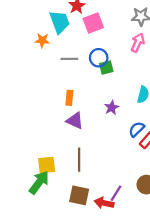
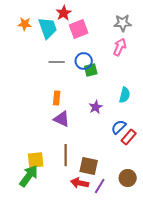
orange star: (42, 40) -> (25, 24), moved
brown square: (79, 195) -> (89, 166), moved
red arrow: (104, 203) -> (80, 183), moved

